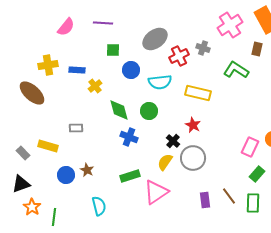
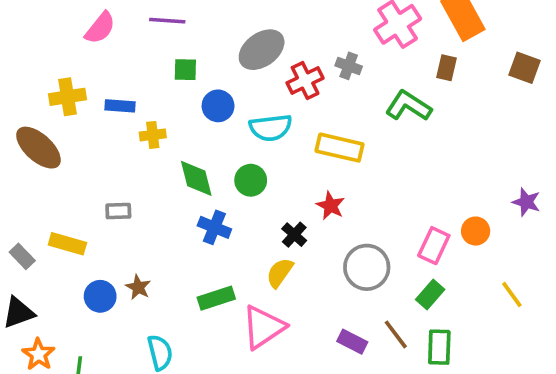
yellow cross: (95, 86) -> (153, 135), turned 32
gray circle: (193, 158) -> (367, 267), moved
green rectangle: (257, 174) -> (430, 294), moved
purple rectangle: (205, 200) -> (352, 342), turned -56

